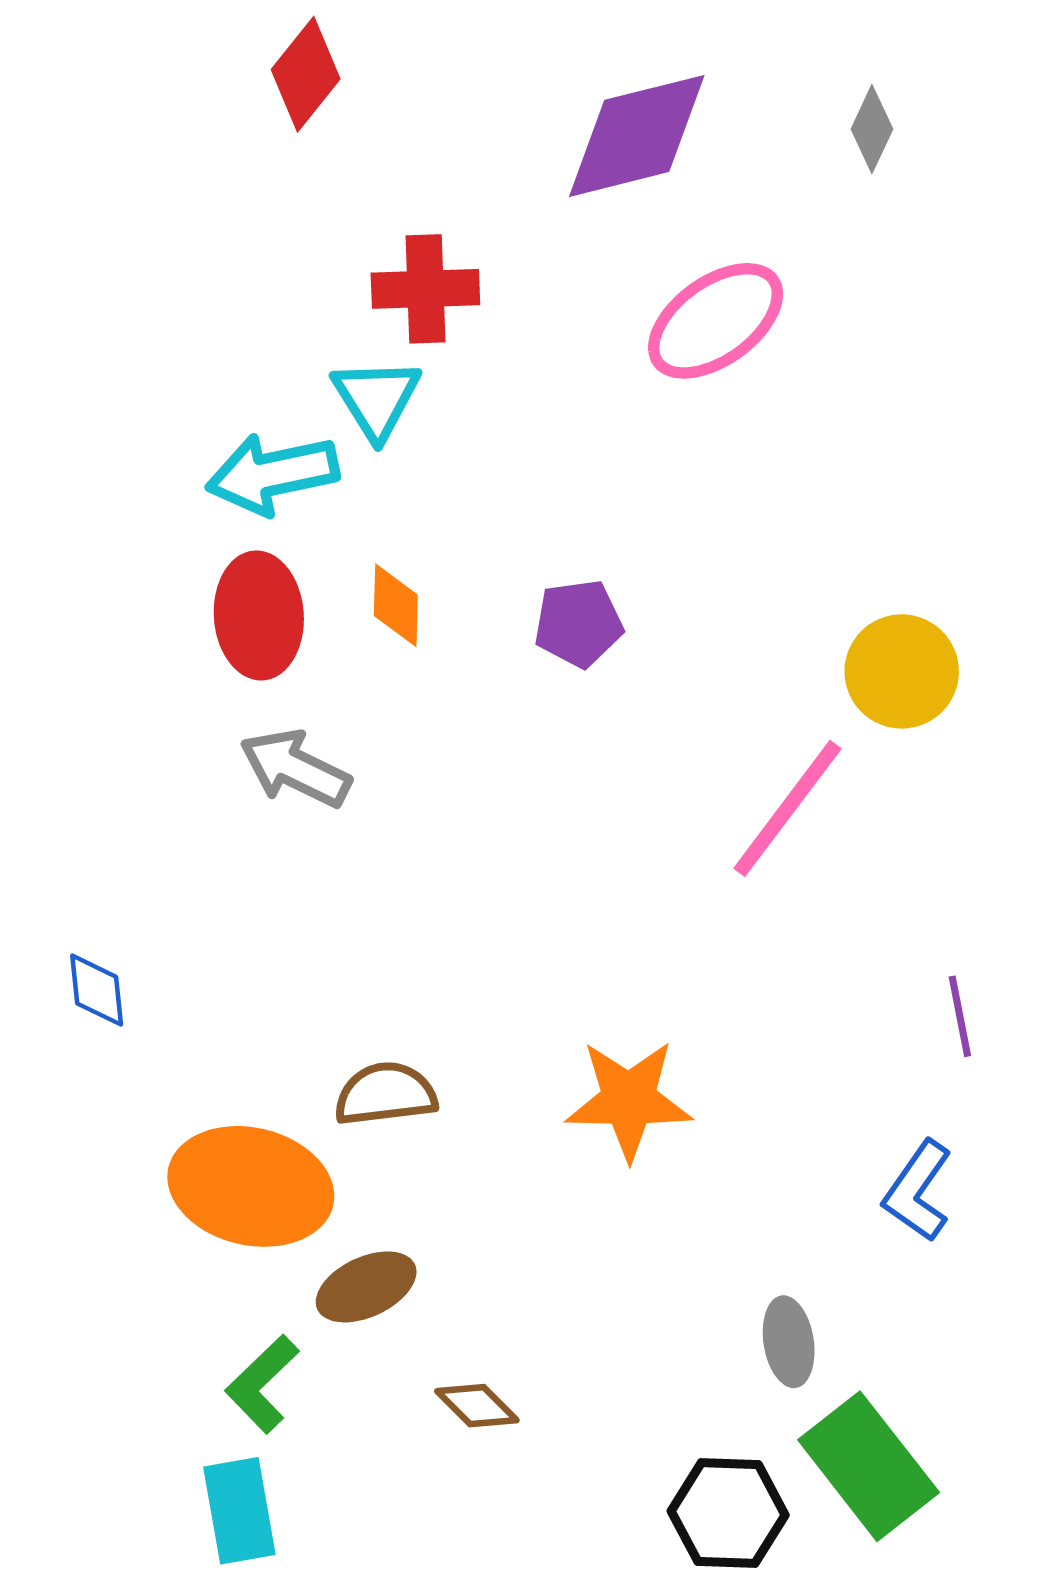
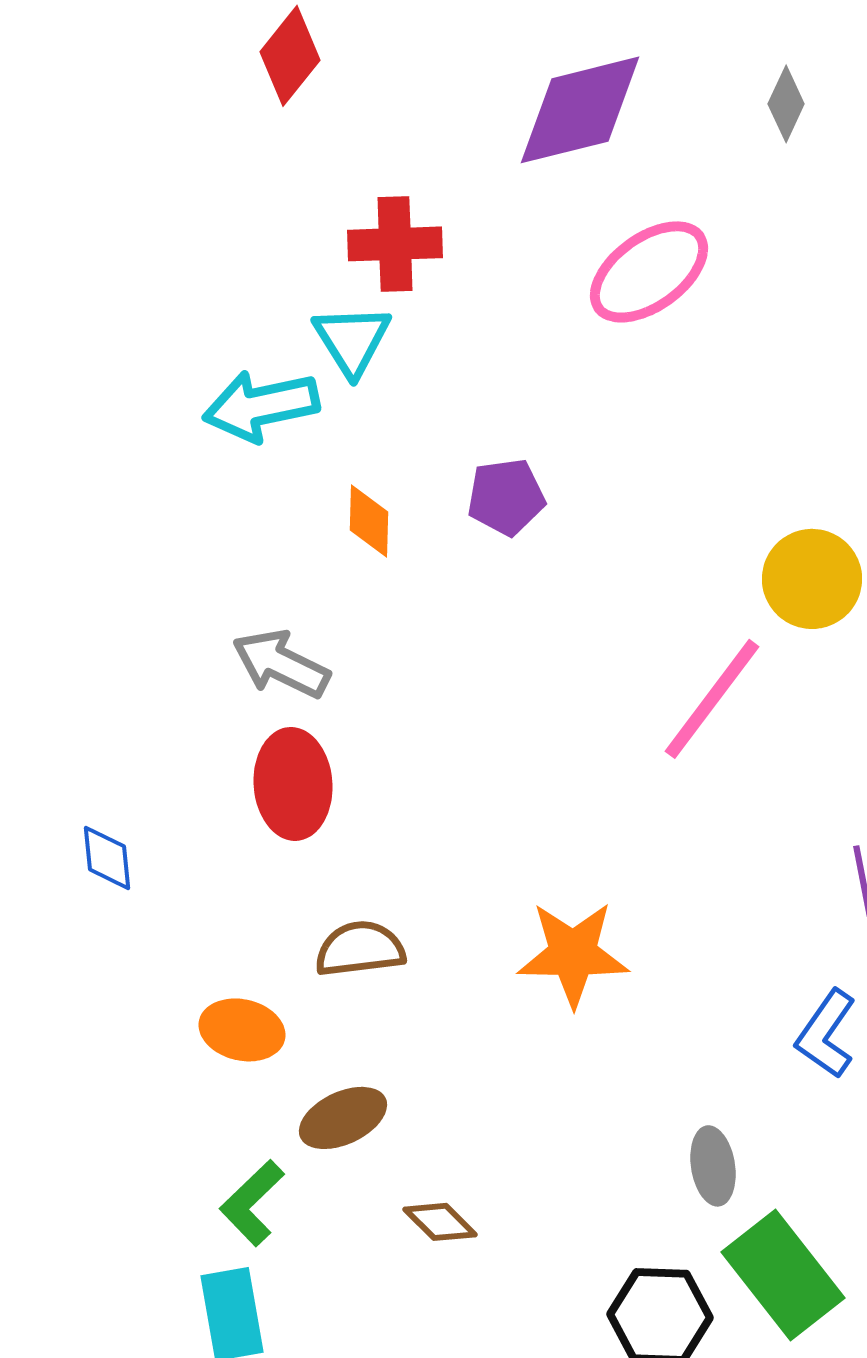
red ellipse: (259, 615) -> (293, 784), moved
purple pentagon: (579, 623) -> (506, 497), moved
orange ellipse: (251, 1186) -> (242, 1030), size x0.6

